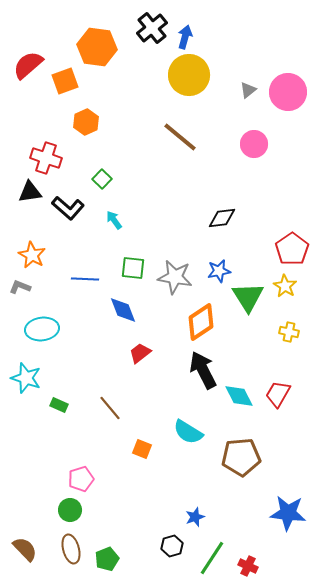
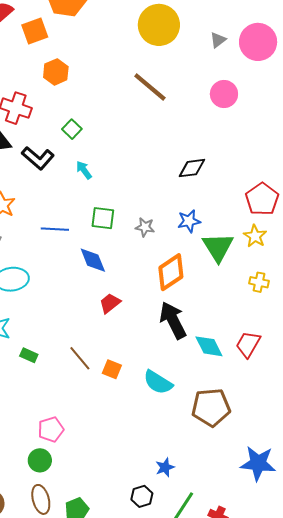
gray star: (175, 277) -> (145, 227), size x0.6
orange square: (142, 449) -> (112, 369), moved

